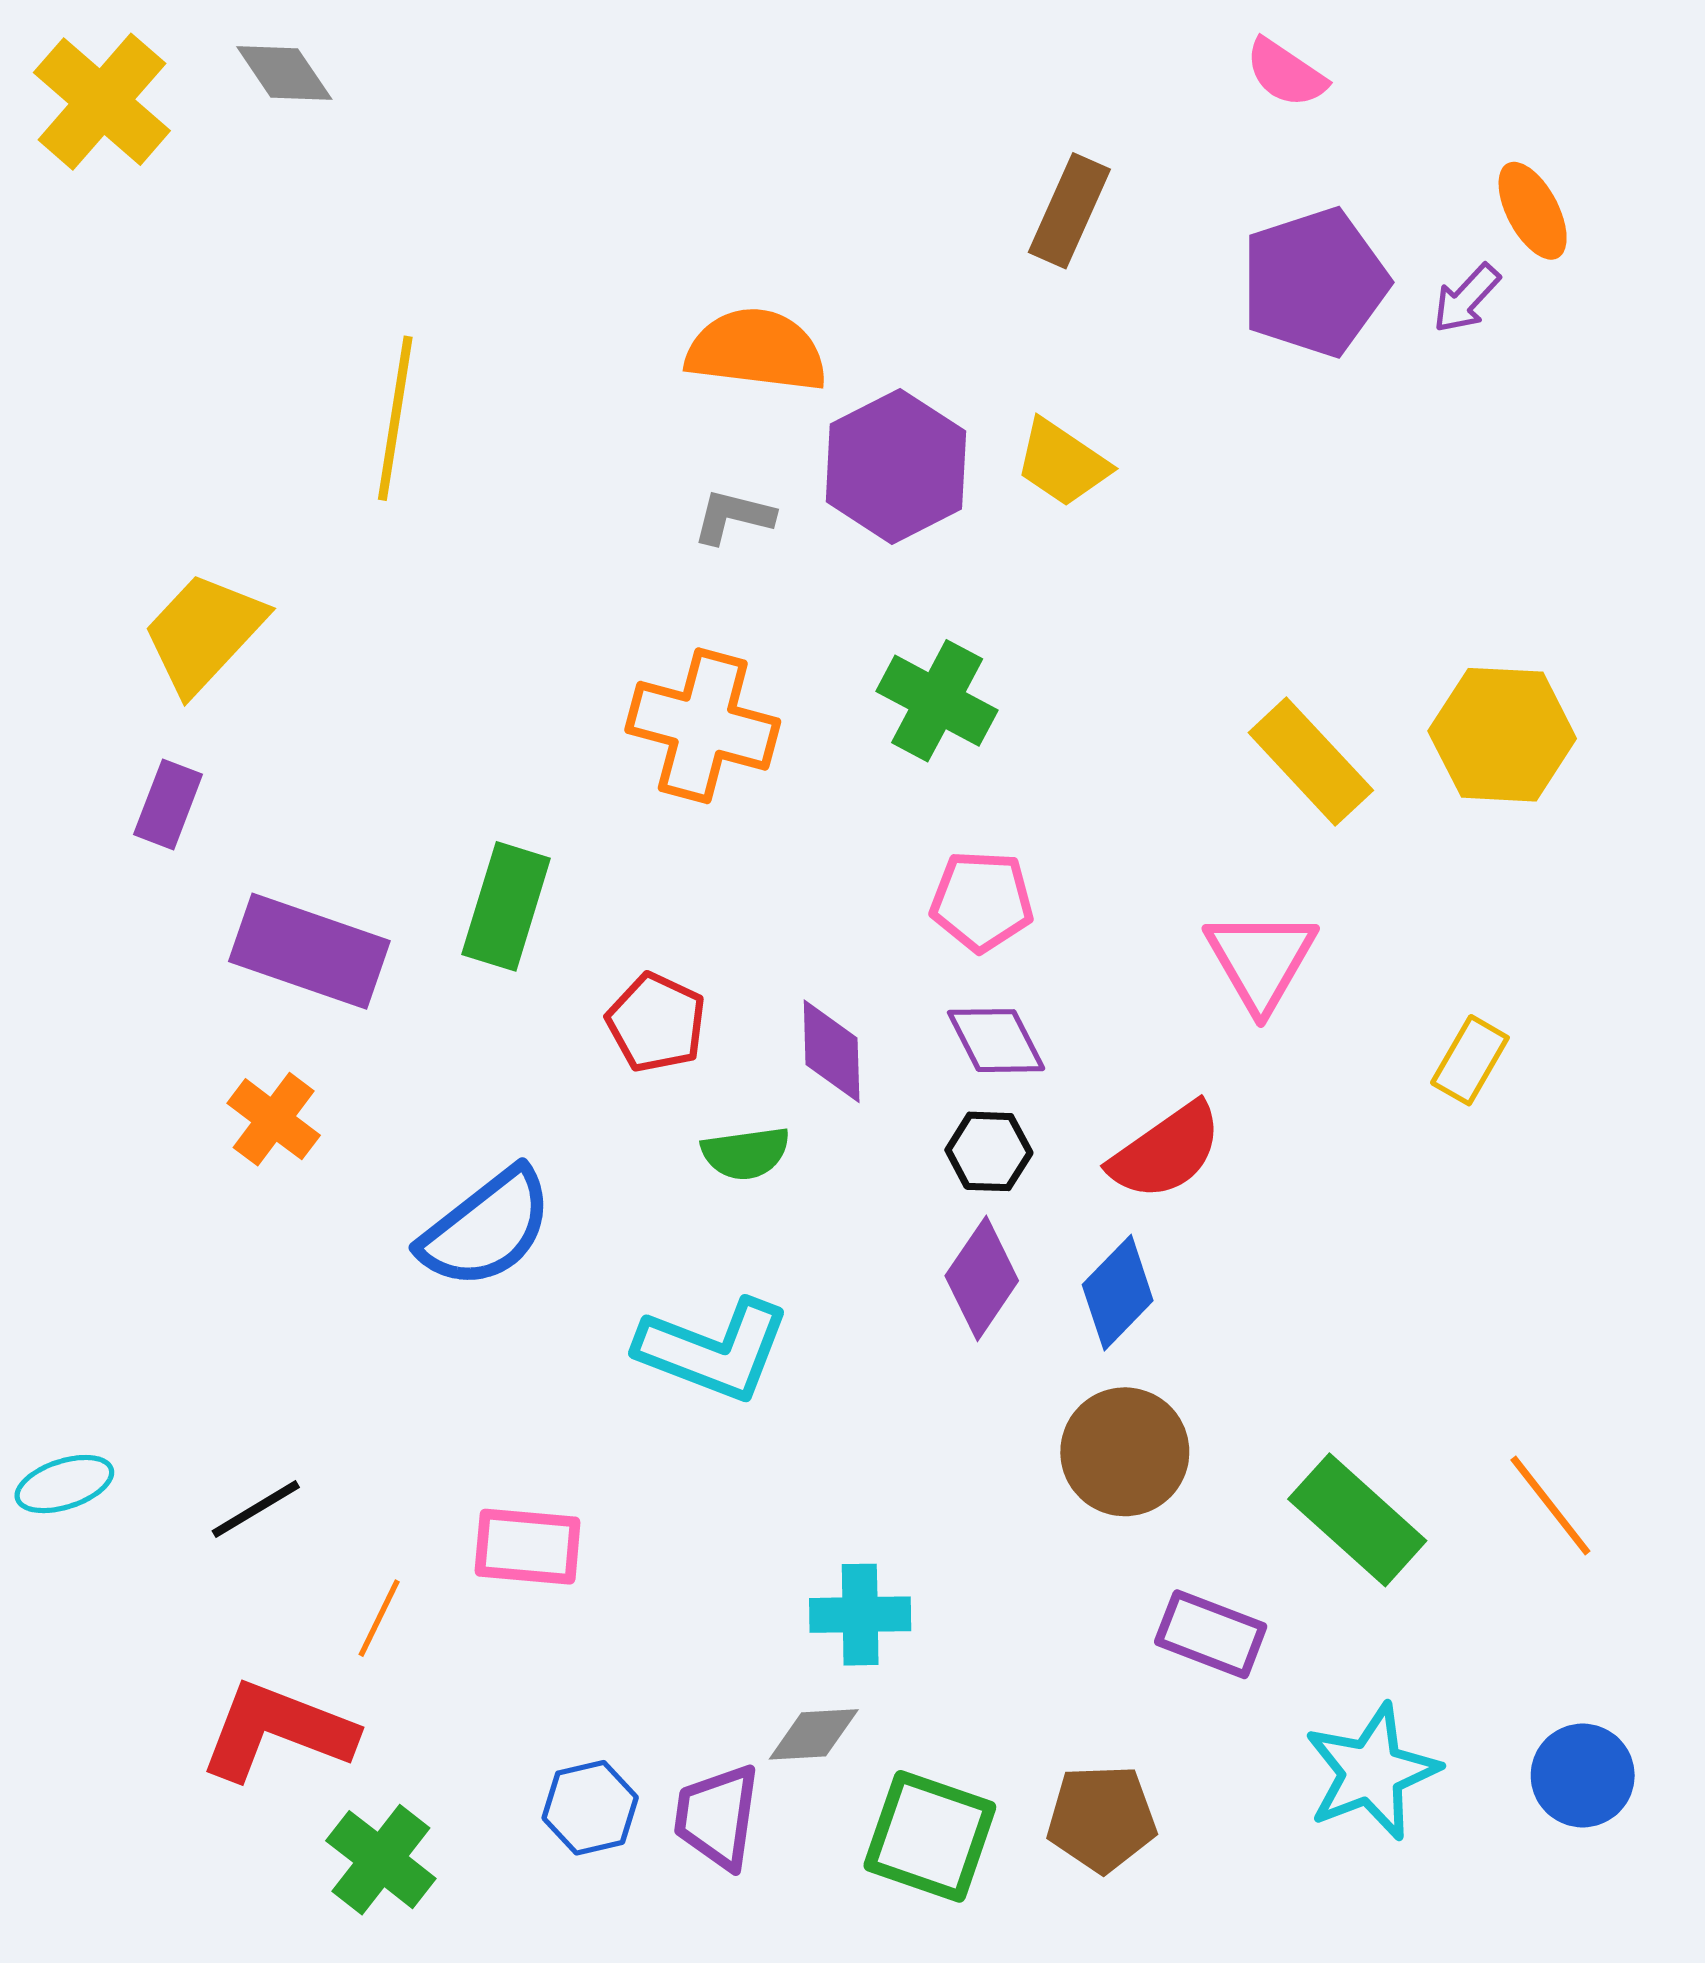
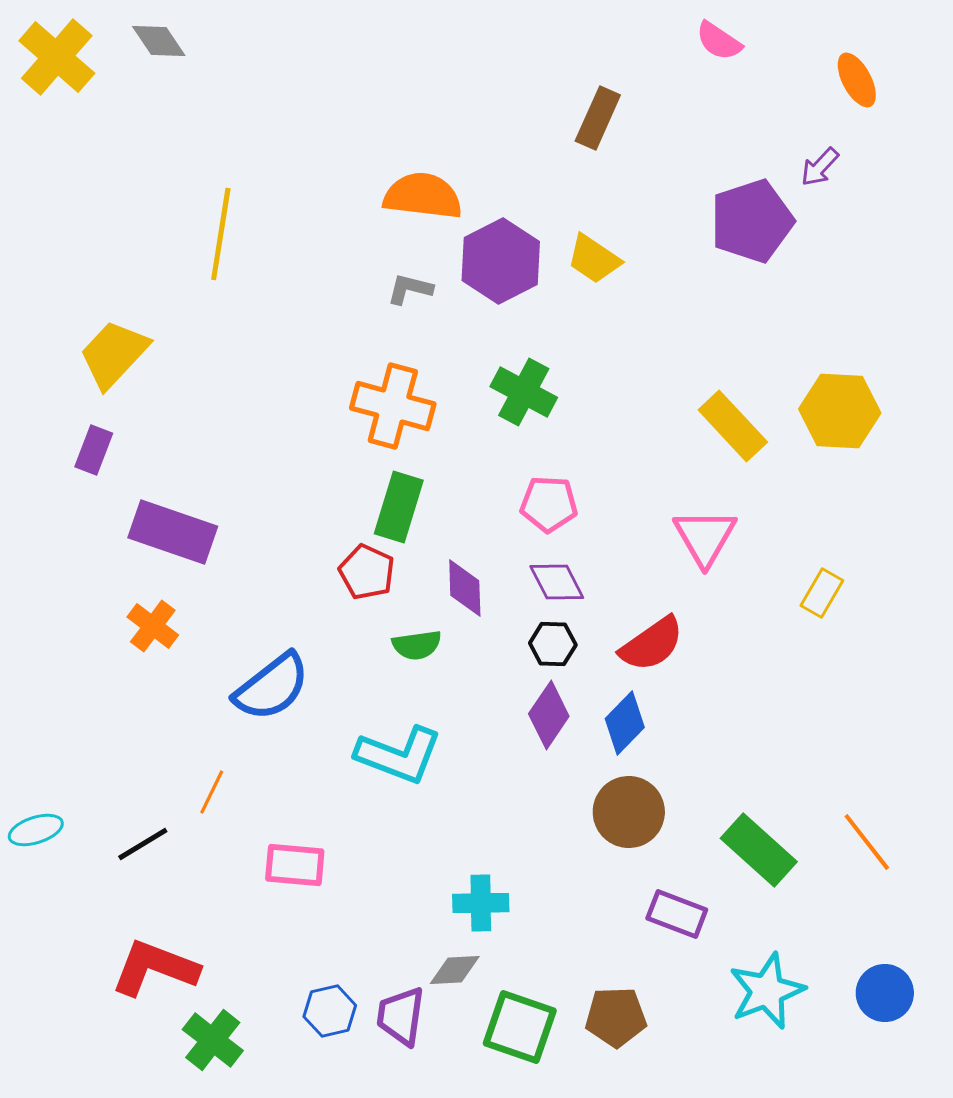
orange ellipse: (1533, 211) -> (857, 80), moved
purple pentagon: (1314, 282) -> (752, 221), moved
green rectangle: (506, 906) -> (399, 507), moved
orange line: (379, 1618) -> (212, 792), moved

